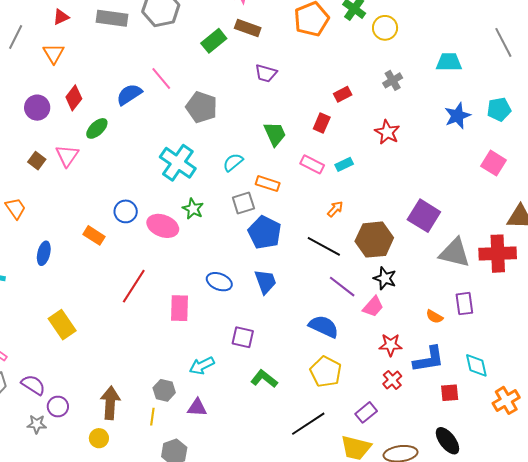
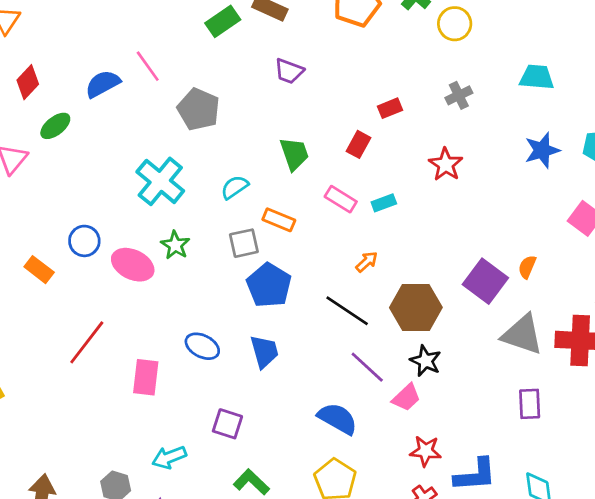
orange semicircle: (434, 317) -> (527, 267), moved, turned 78

